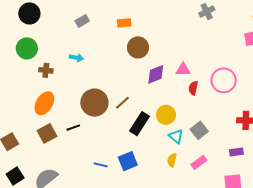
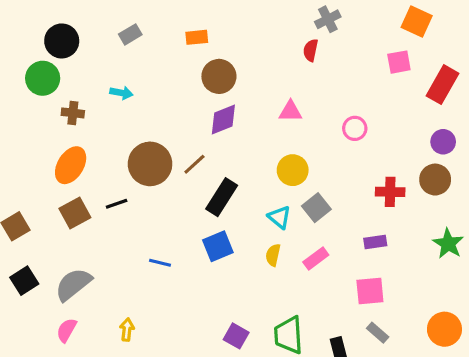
black circle: (29, 13) -> (62, 41), moved
purple diamond: (156, 74) -> (223, 119), moved
pink circle: (224, 80) -> (355, 128), size x0.6
red semicircle: (193, 88) -> (311, 50), moved
yellow circle: (166, 115) -> (293, 170), moved
blue square: (128, 161) -> (218, 246), moved

